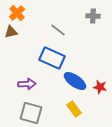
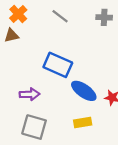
gray line: (58, 30) -> (60, 16), moved
yellow rectangle: (74, 109) -> (83, 123), turned -63

